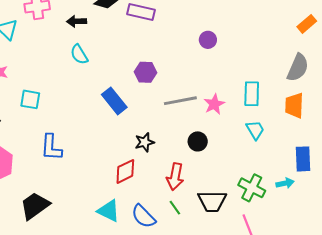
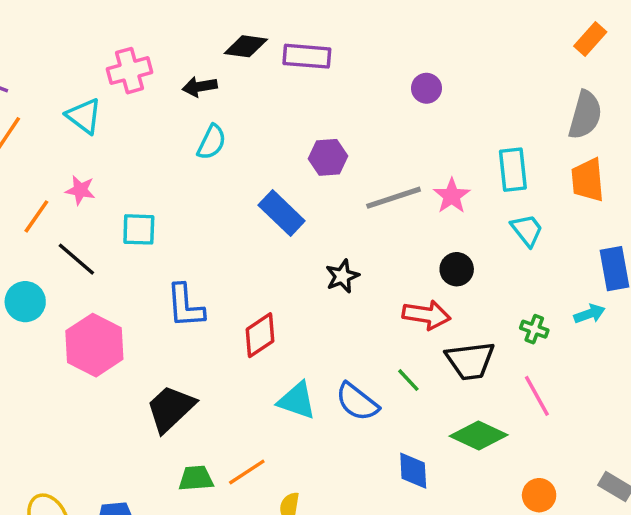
cyan semicircle: (79, 54) -> (212, 142), turned -115
black circle: (198, 141) -> (457, 269), moved
red diamond: (125, 171) -> (260, 335), moved
red arrow: (175, 177) -> (426, 315), moved, turned -84
green cross: (252, 188) -> (534, 329), size x0.6

